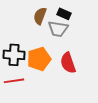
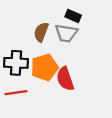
brown semicircle: (40, 16) -> (41, 32), moved
red semicircle: (68, 63) -> (65, 79), moved

